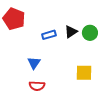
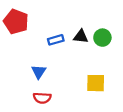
black triangle: (71, 32) -> (81, 36), turned 40

